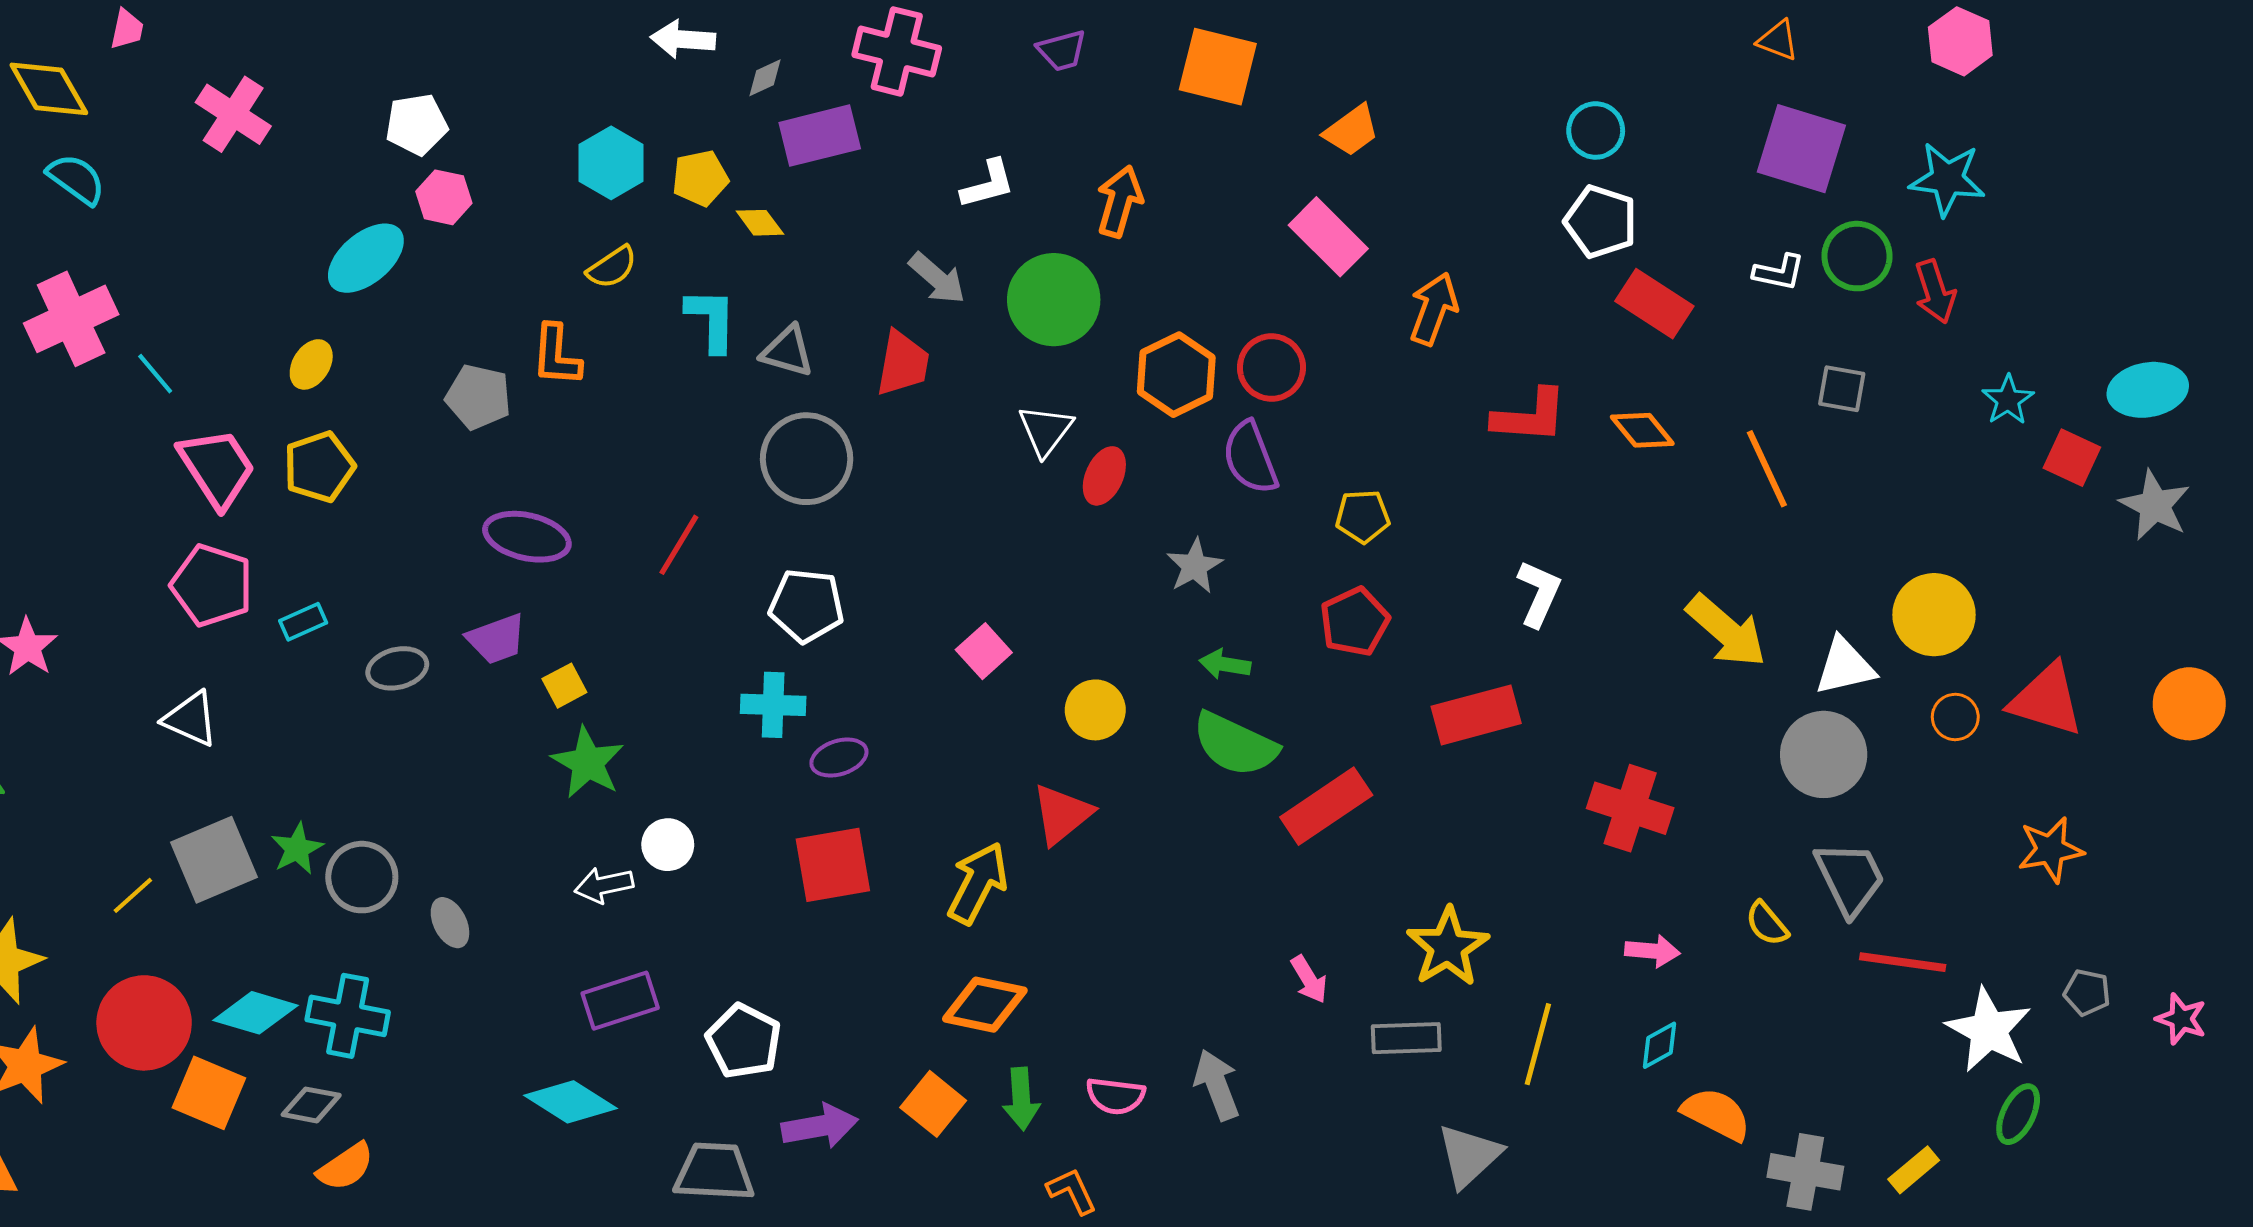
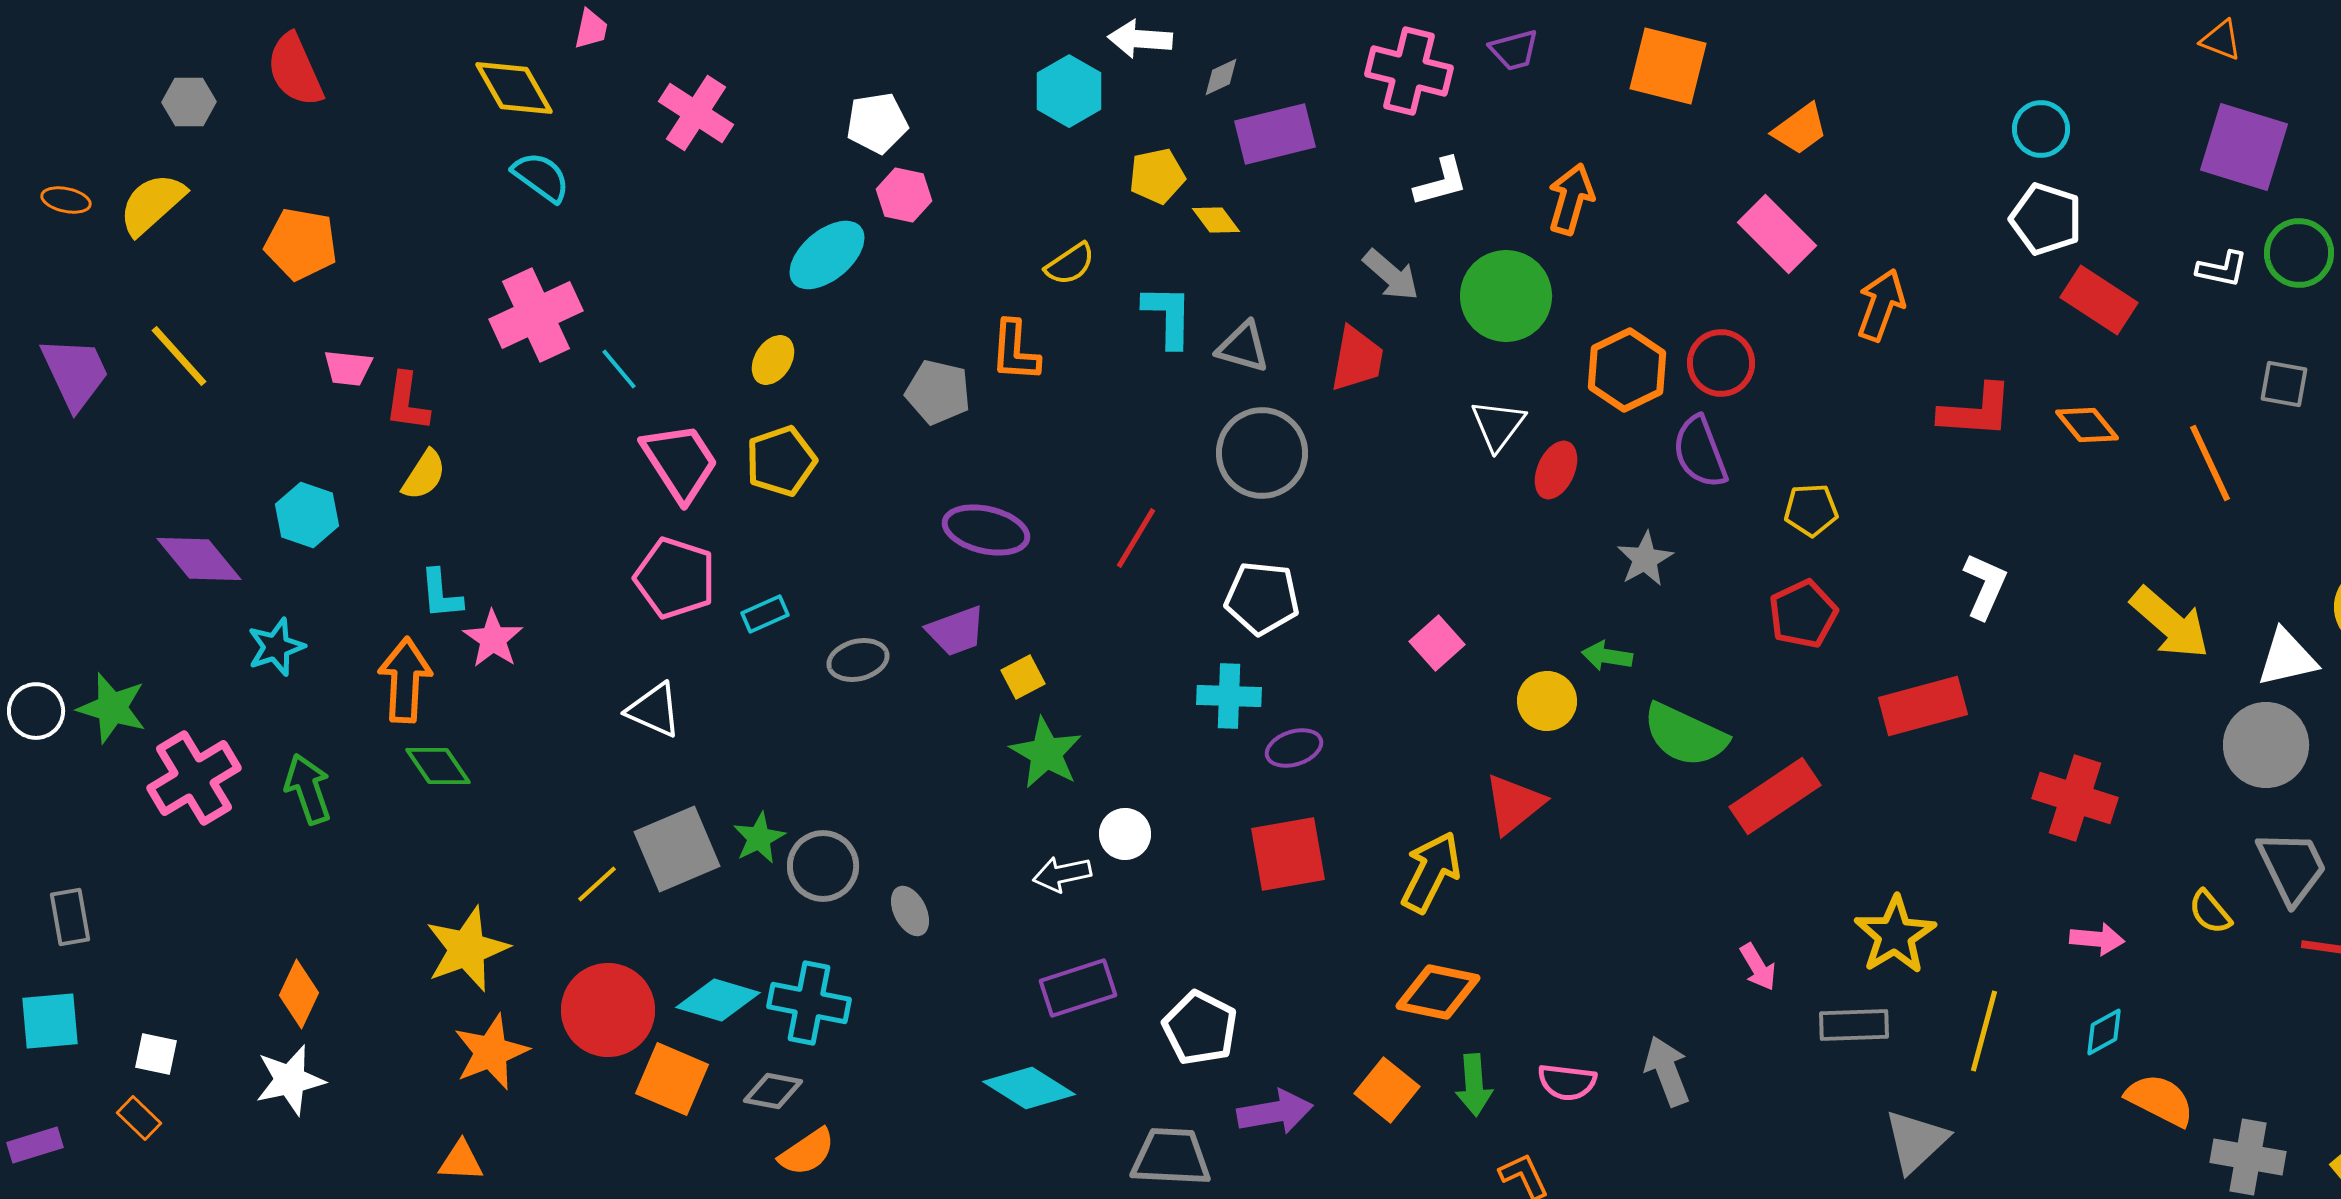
pink cross: (897, 51) -> (1409, 71), moved
cyan hexagon: (611, 163) -> (1069, 91), moved
green arrow: (1225, 664) -> (1607, 656), moved

